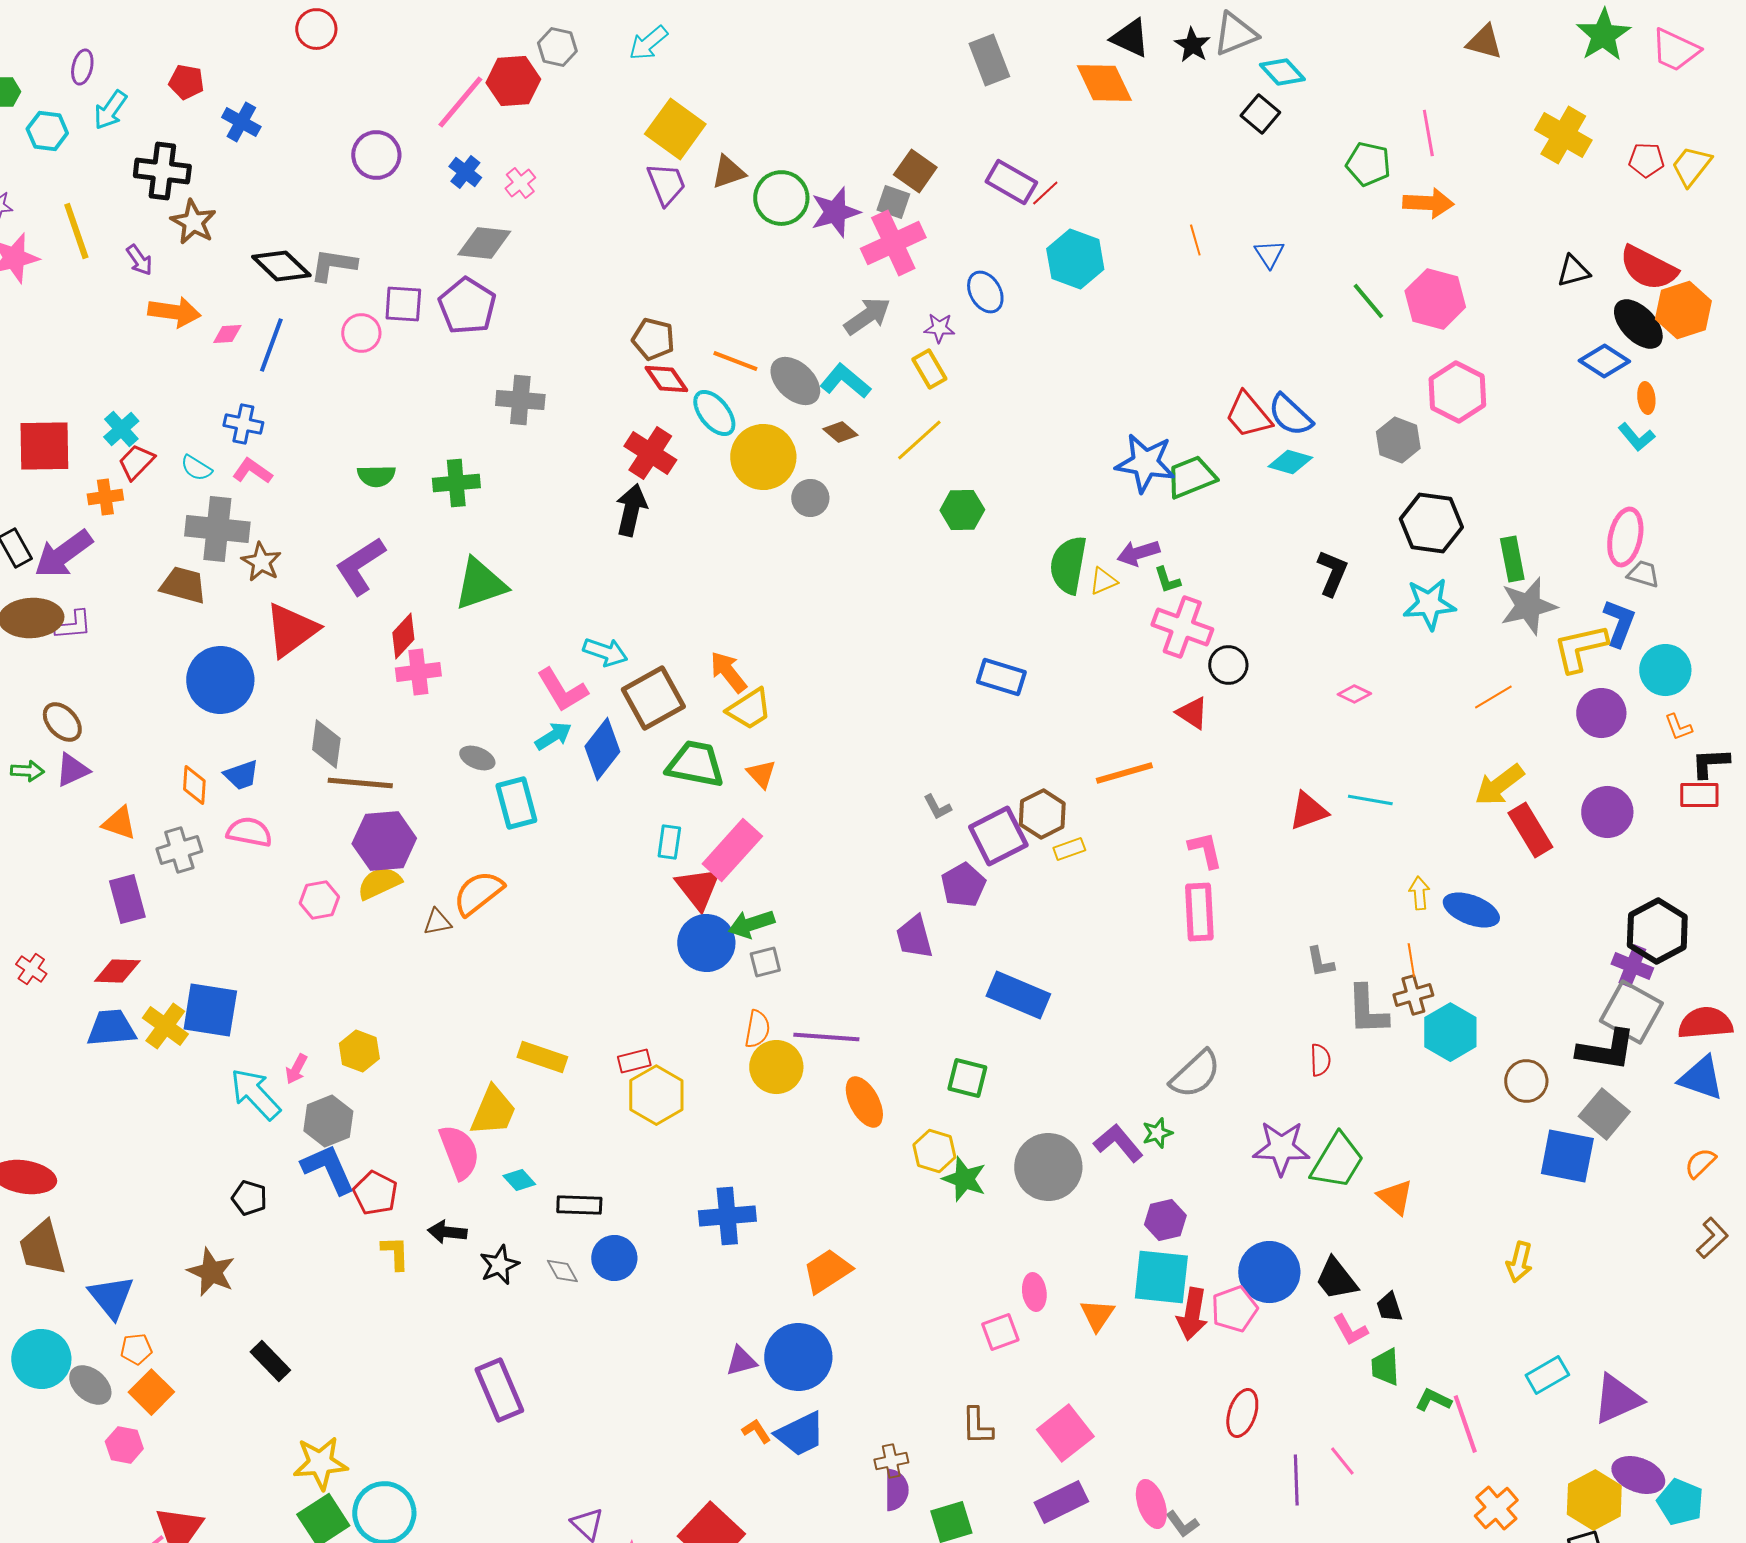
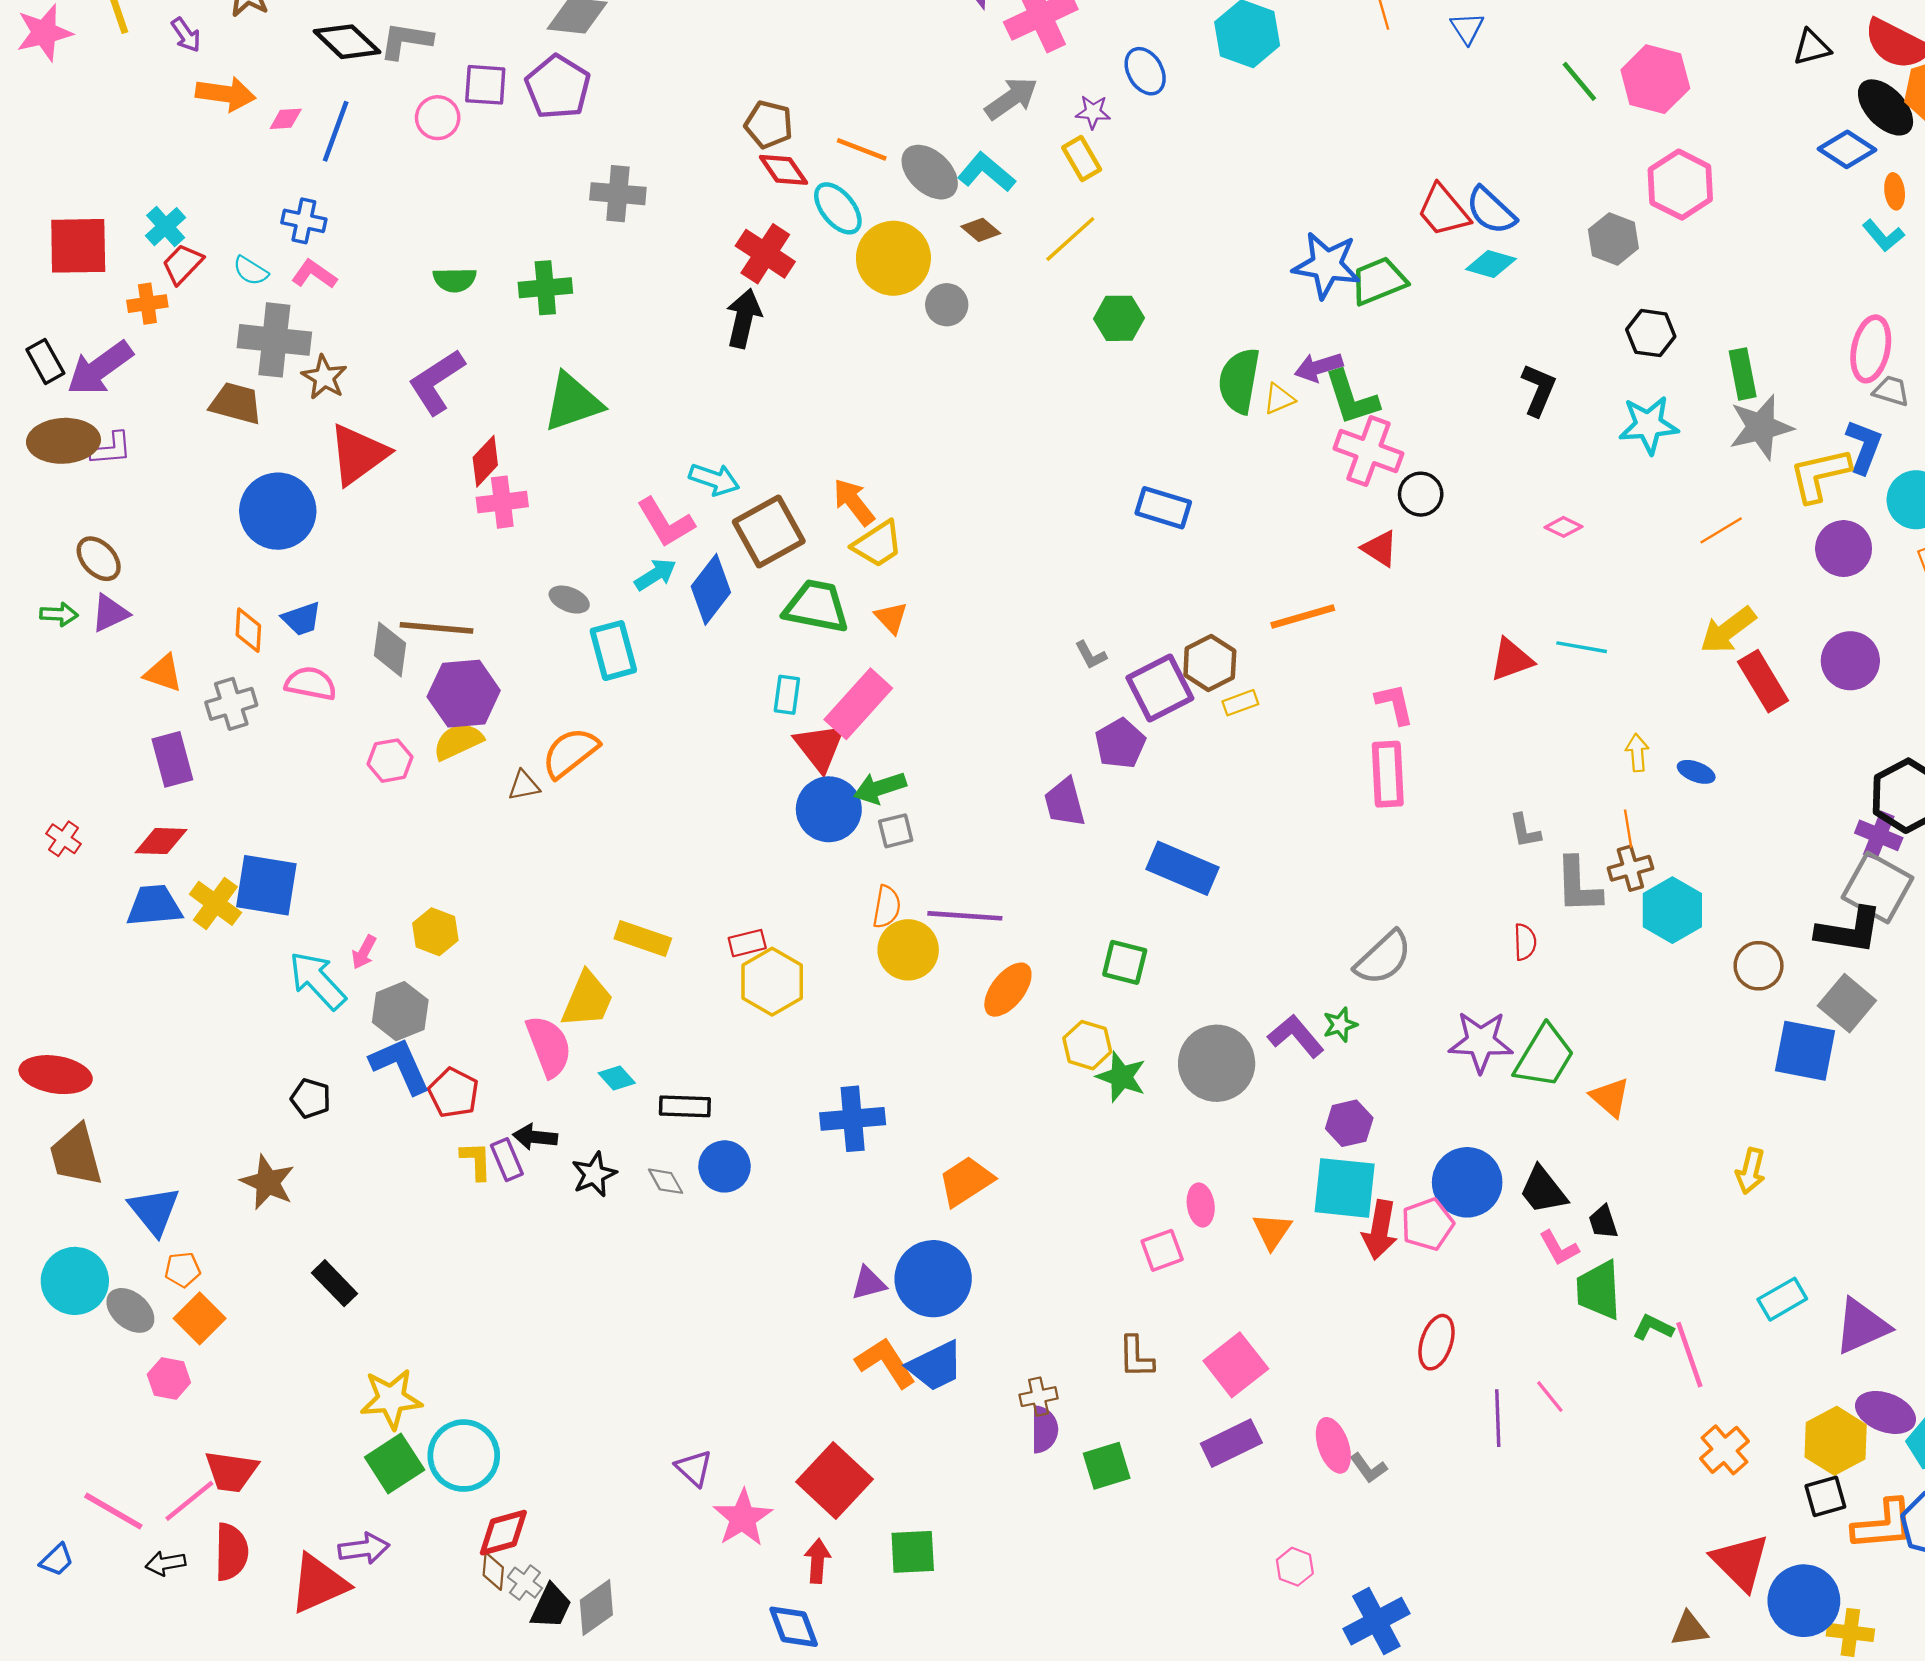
black hexagon: (1431, 523) -> (1651, 333), size x0.7
green L-shape: (1167, 580) -> (1351, 398), size x1.8
gray diamond: (326, 744) -> (390, 649), moved
blue ellipse: (1471, 910) -> (1696, 772), size x0.6
orange ellipse: (864, 1102) -> (1008, 990), turned 66
green trapezoid: (1385, 1367) -> (1599, 1290), size x1.4
purple rectangle: (499, 1390) -> (507, 1160), moved, size x0.6
orange L-shape: (756, 1431) -> (885, 1363), size x1.8

